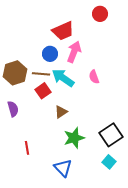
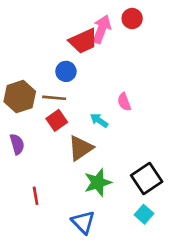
pink arrow: (74, 52) -> (102, 29), moved
cyan arrow: (63, 78) -> (99, 120), moved, size x0.6
brown triangle: (61, 112) -> (81, 148), size x1.5

